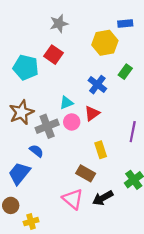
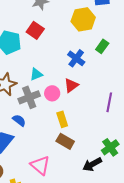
cyan triangle: (66, 103) -> (36, 74), moved
yellow rectangle: (101, 150) -> (62, 119), moved
black arrow: (103, 198) -> (92, 164), moved
pink triangle: (73, 199) -> (40, 165), moved

